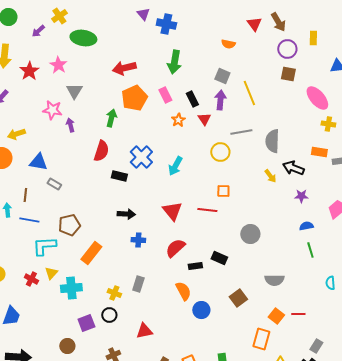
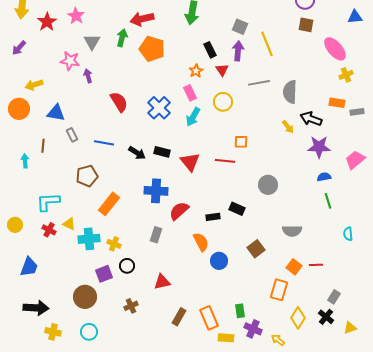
pink rectangle: (165, 95) -> (190, 93), moved
orange pentagon: (134, 98) -> (152, 49), turned -30
green arrow: (111, 118) -> (122, 38), moved
yellow cross: (328, 124) -> (346, 75), turned -32
red semicircle: (101, 151) -> (119, 102), turned -50
yellow circle: (220, 152) -> (223, 102), moved
black rectangle: (119, 176) -> (162, 152), moved
gray rectangle: (54, 184) -> (72, 135), turned 32
purple star: (301, 196) -> (319, 147), size x1.6
black arrow: (126, 214) -> (137, 153), moved, turned 30
blue line: (29, 220) -> (104, 143), moved
blue cross: (138, 240) -> (156, 191), size x1.6
cyan L-shape: (44, 246) -> (48, 202), moved
red semicircle: (175, 248) -> (179, 211), moved
yellow triangle: (51, 273) -> (69, 224), turned -48
yellow cross: (114, 293) -> (114, 244), moved
brown circle: (67, 346) -> (85, 297), size x1.5

